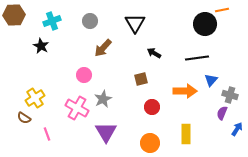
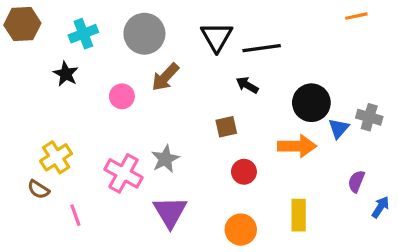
gray circle: (90, 21) -> (144, 34), size x1.6
black circle: (205, 24) -> (311, 103), moved
black line: (197, 58) -> (262, 48), moved
pink circle: (84, 75) -> (122, 96), moved
gray cross: (230, 95) -> (369, 117), moved

